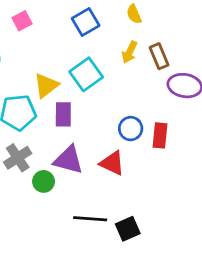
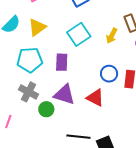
yellow arrow: (130, 52) -> (112, 36), moved
yellow triangle: (46, 85) -> (37, 27), moved
gray cross: (18, 158) -> (28, 92), turned -30

